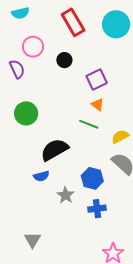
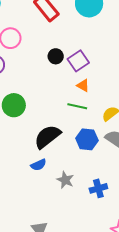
black circle: (64, 60) -> (56, 56), moved
blue hexagon: (92, 178) -> (87, 139), moved

